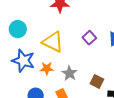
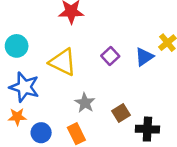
orange star: (47, 68) -> (17, 117), moved
brown square: (97, 81) -> (121, 113), turned 32

